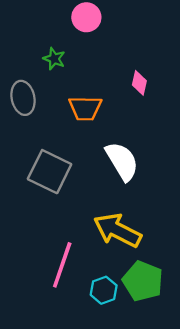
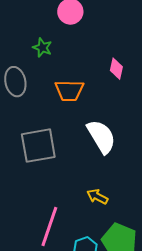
gray square: (50, 172) -> (38, 146), turned -36
yellow arrow: (117, 230) -> (97, 197), size x0.5

